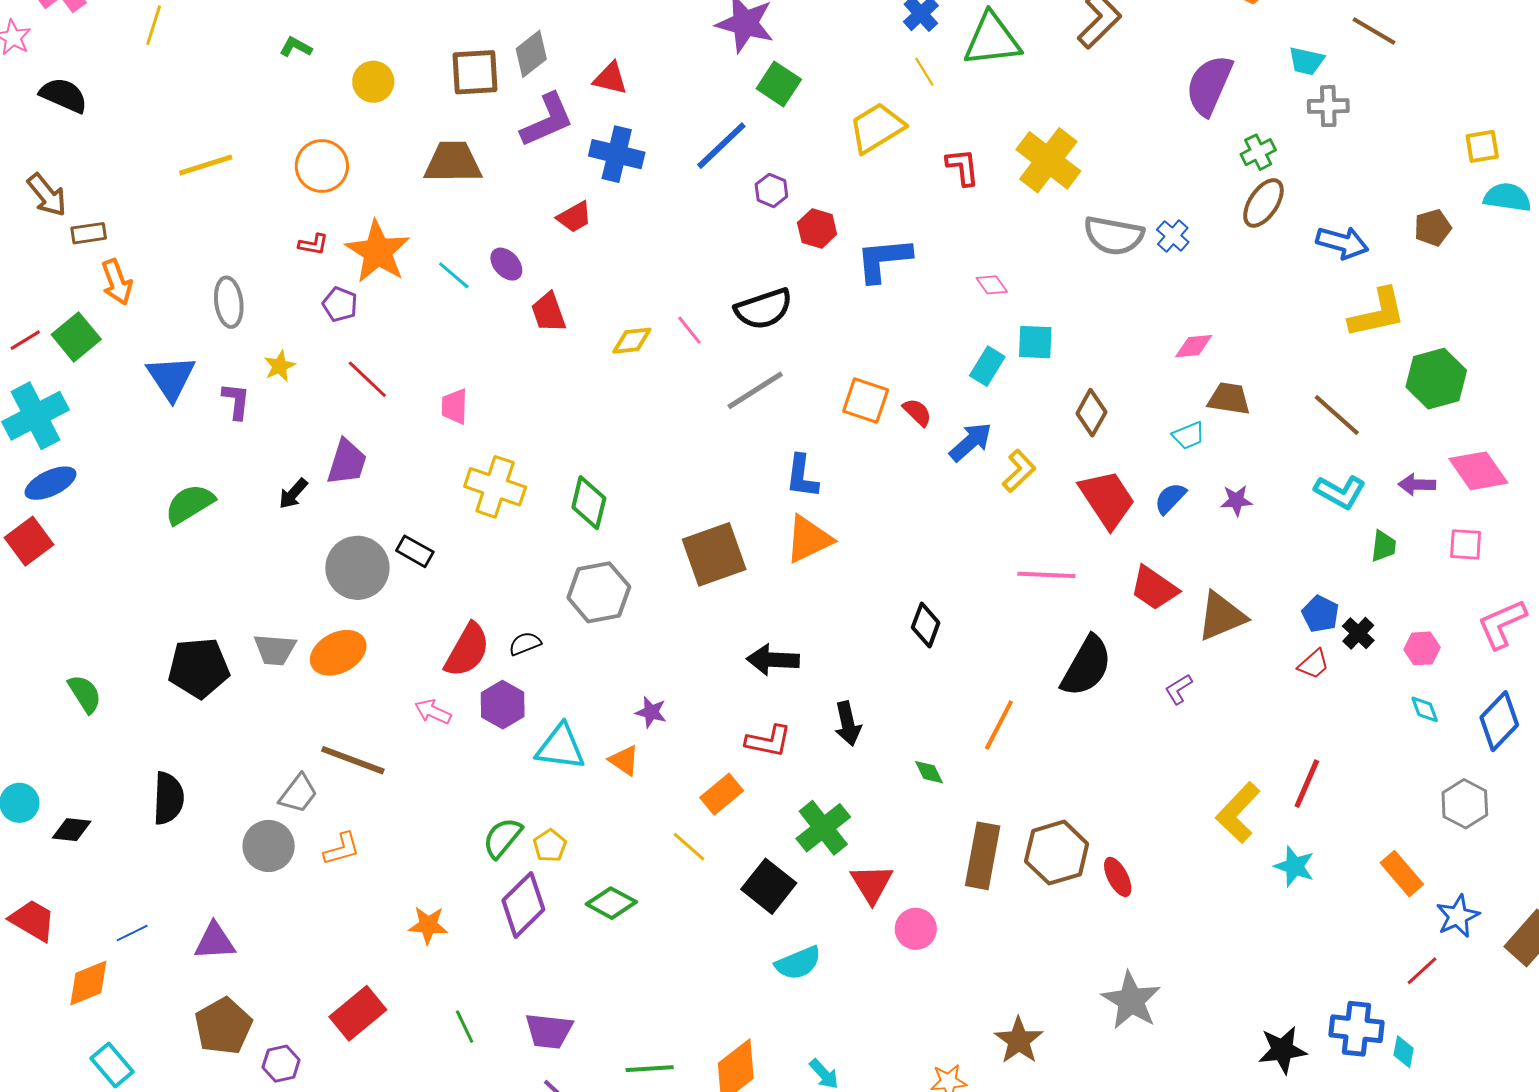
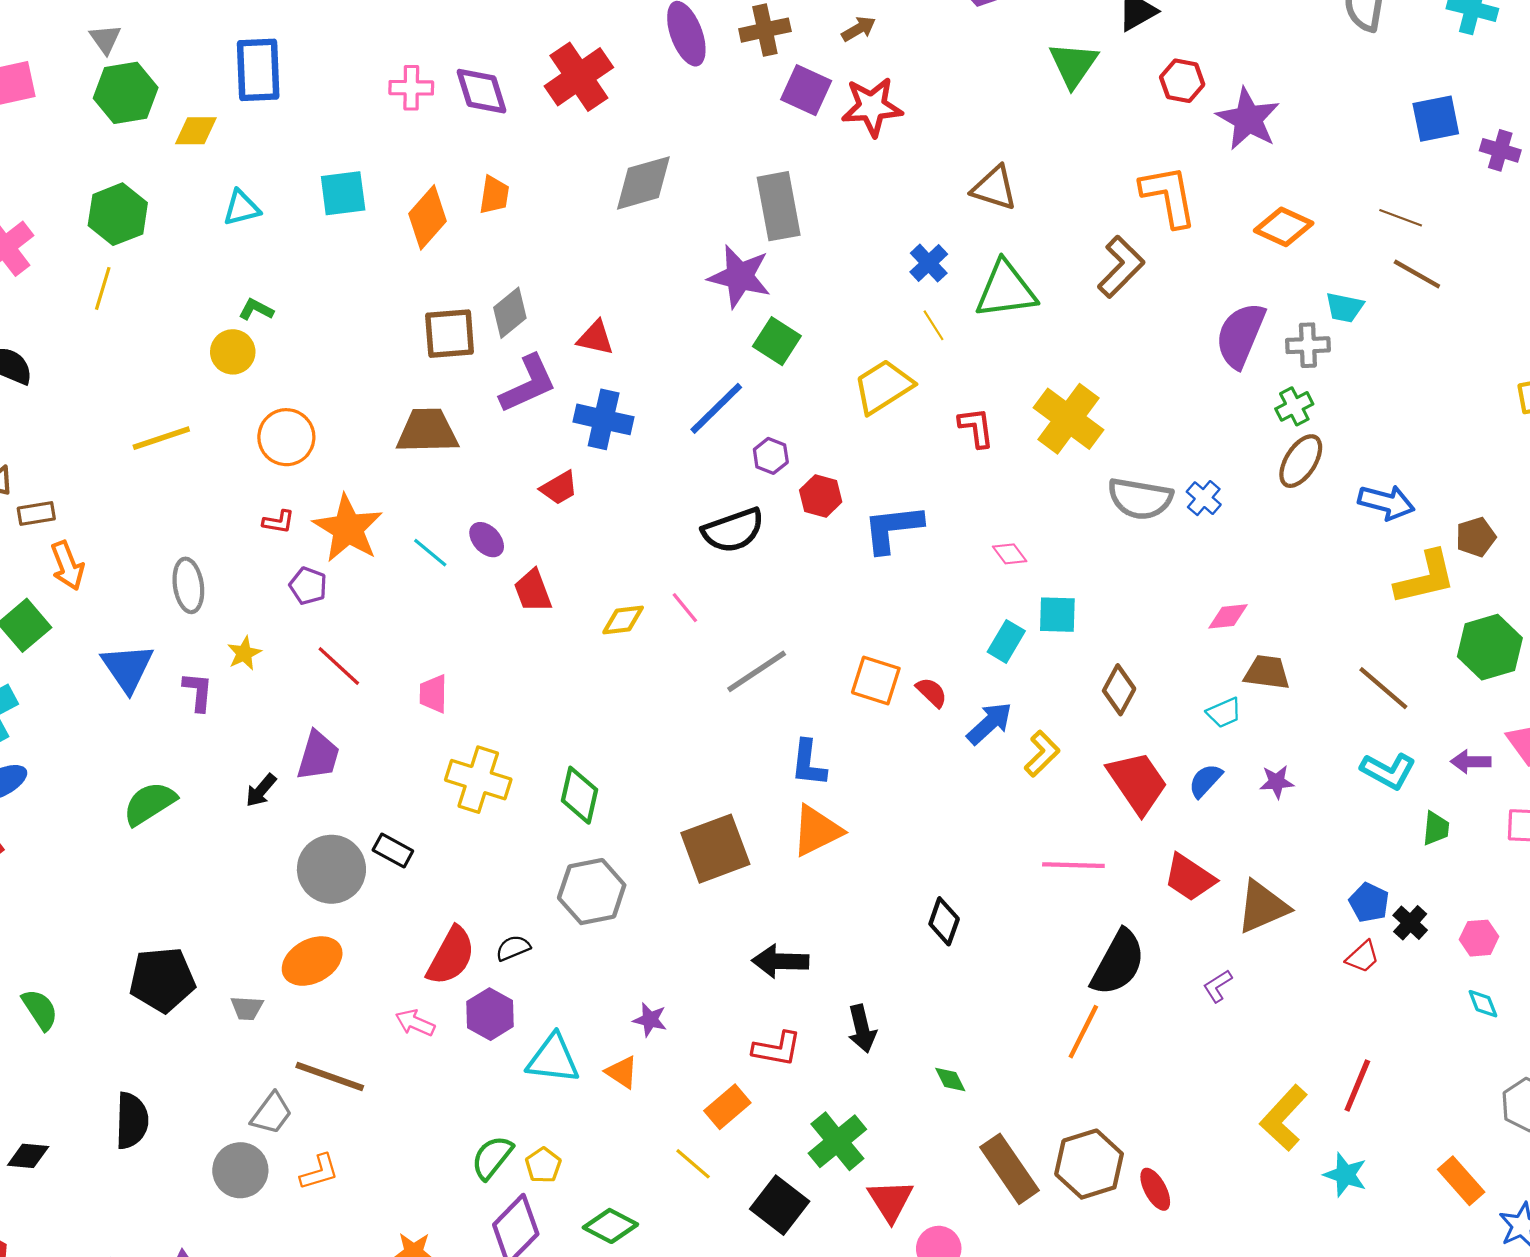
yellow circle: (373, 82) -> (233, 352), moved
gray cross: (1328, 106) -> (1308, 345), moved
brown pentagon: (1433, 228) -> (1476, 537), moved
black semicircle: (764, 309) -> (733, 530), moved
gray trapezoid: (275, 650) -> (247, 1008), moved, size x0.7
orange line: (999, 725) -> (1083, 1032), moved
brown rectangle: (983, 856) -> (1009, 1169), turned -44

